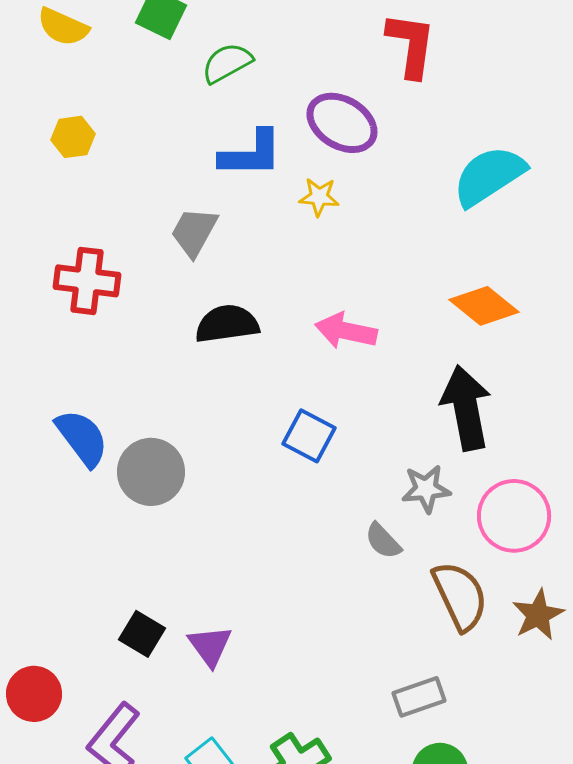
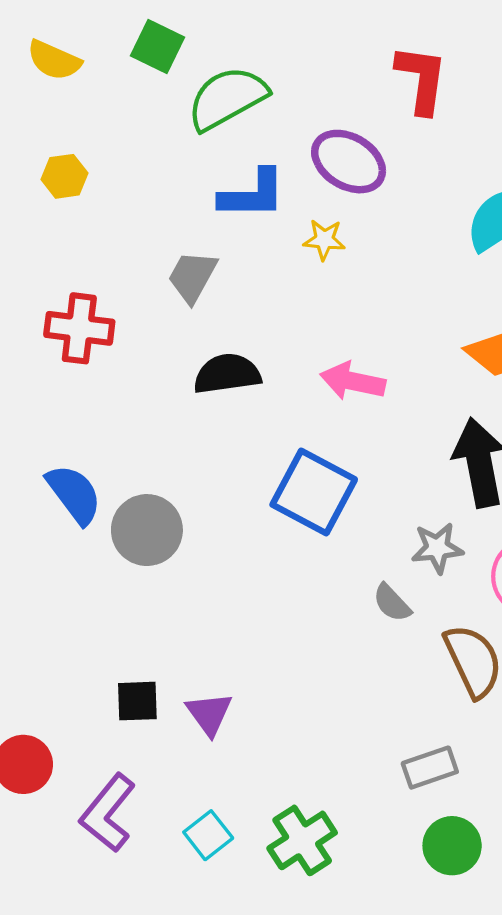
green semicircle: (227, 63) -> (227, 98), size x1.5
blue square: (309, 436) -> (314, 492), size x1.5
black square: (142, 634) -> (137, 701), turned -33

